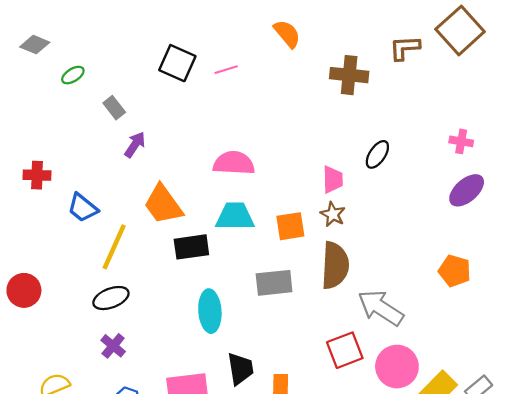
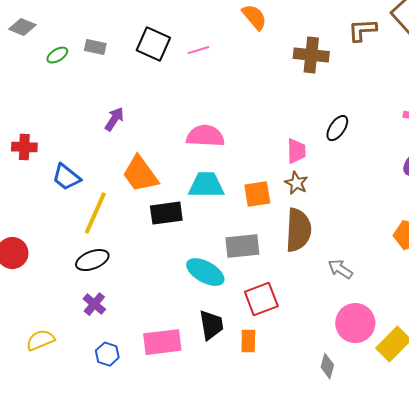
gray rectangle: (114, 108) -> (95, 47), moved, turned -40
gray arrow: (381, 308) -> (340, 269), size x0.6
cyan ellipse: (210, 311) -> (205, 272), moved, turned -57
red square: (345, 350) -> (261, 299), moved

